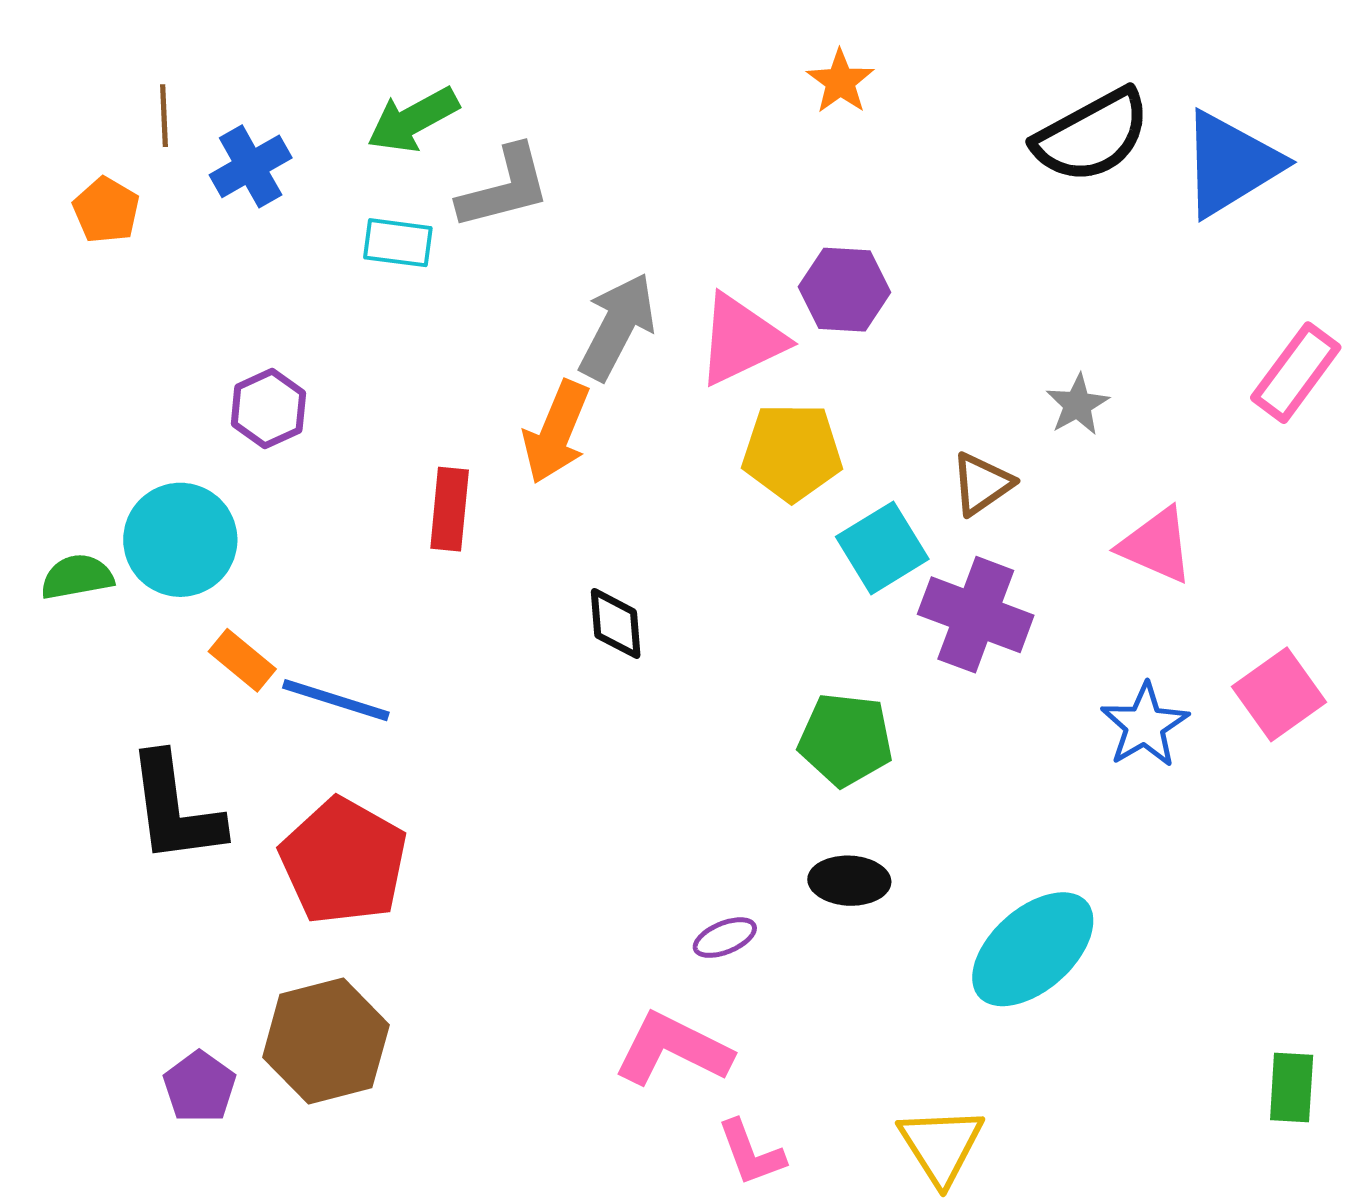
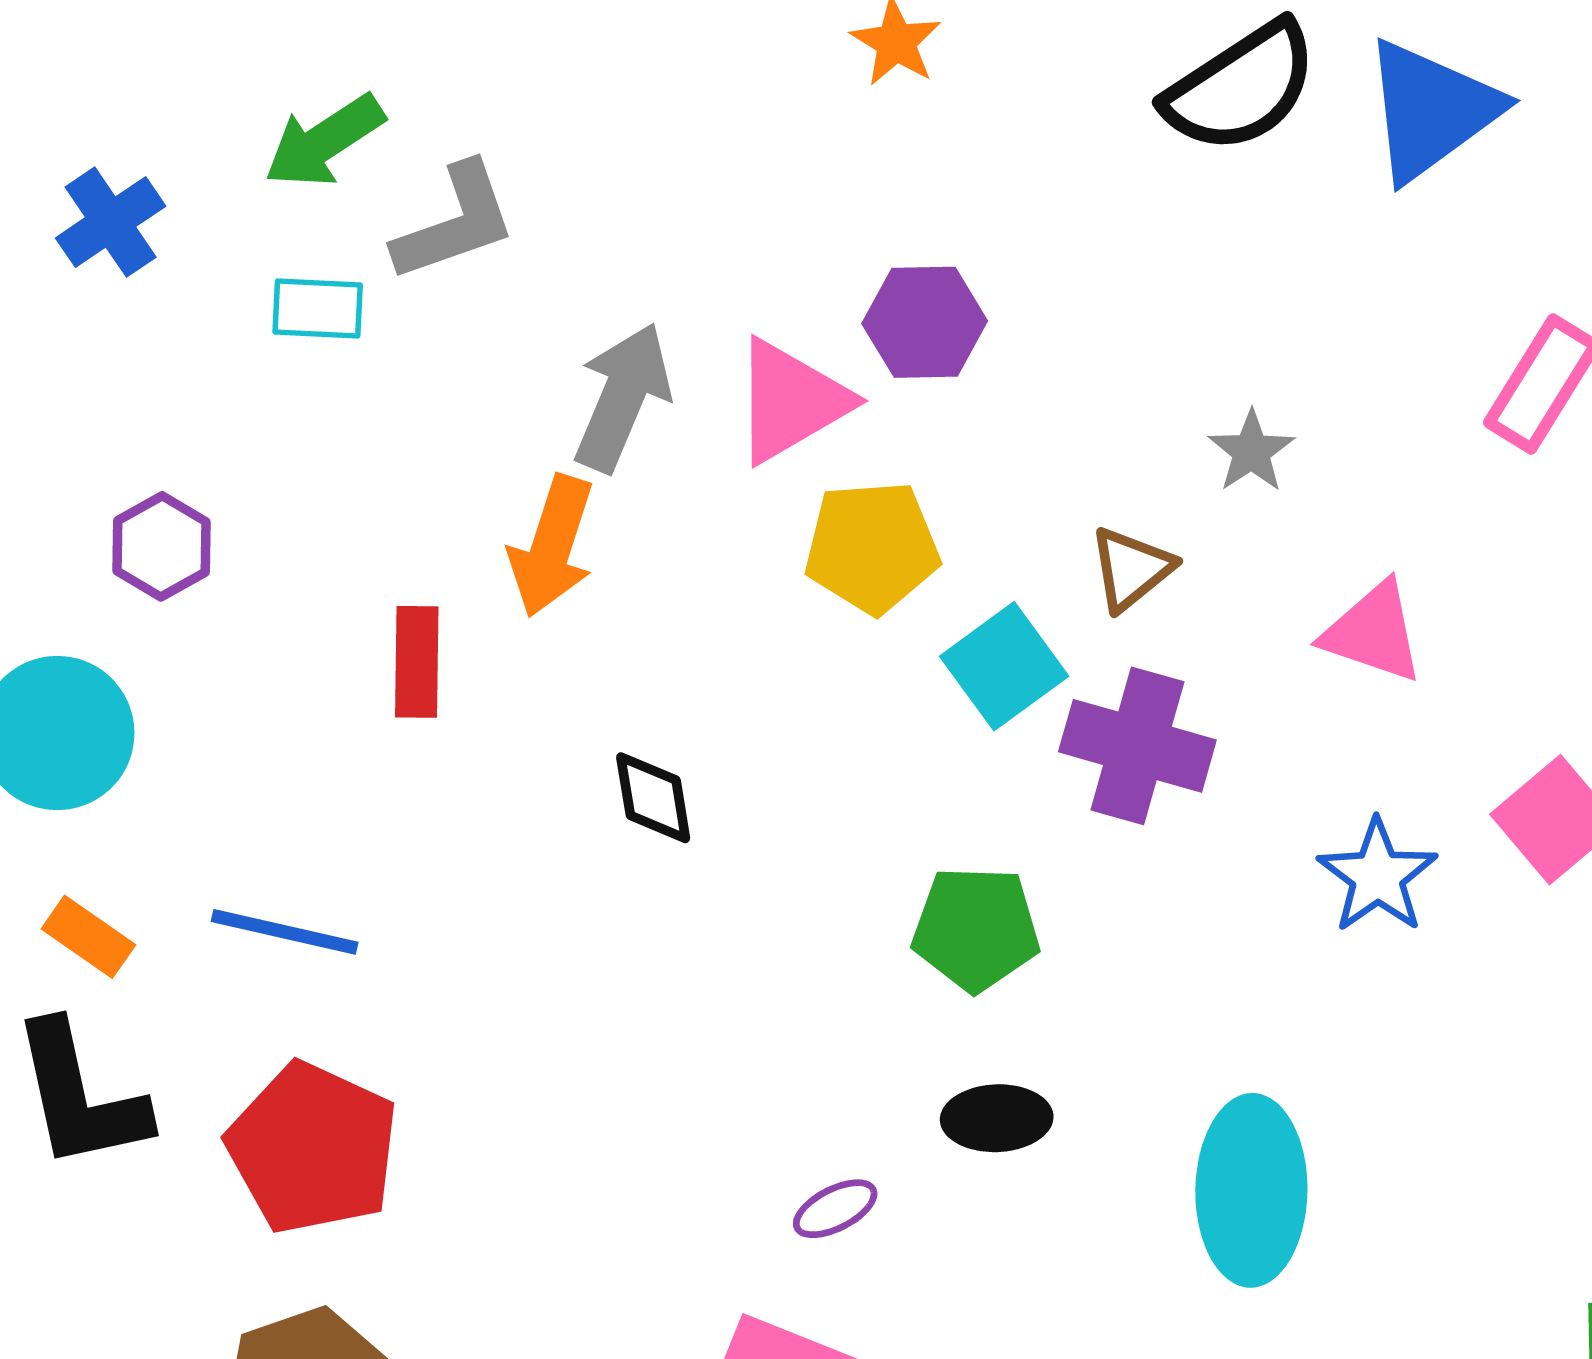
orange rectangle: (242, 660) -> (88, 937), moved
cyan ellipse: (1033, 949) -> (1251, 1190), turned -43

